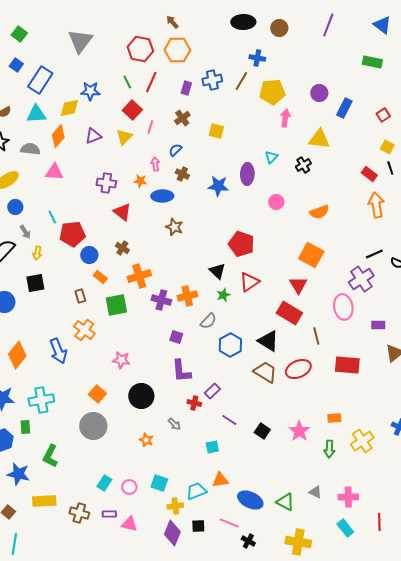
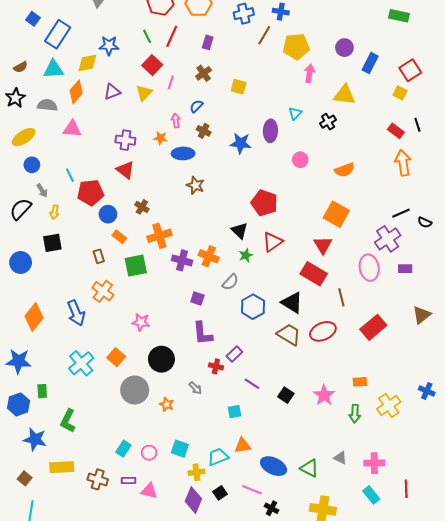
blue cross: (212, 80) -> (244, 14), moved
red square: (383, 115) -> (410, 70), size x1.5
yellow square: (387, 147) -> (400, 93), moved
red triangle: (122, 212) -> (125, 170), moved
orange cross: (187, 296) -> (209, 256), turned 36
purple rectangle: (378, 325) -> (405, 269), moved
red rectangle: (347, 365) -> (373, 327), turned -45
cyan cross: (41, 400) -> (81, 363), moved, turned -30
gray circle: (93, 426) -> (135, 390), moved
black square: (198, 526) -> (220, 493), turned -32

